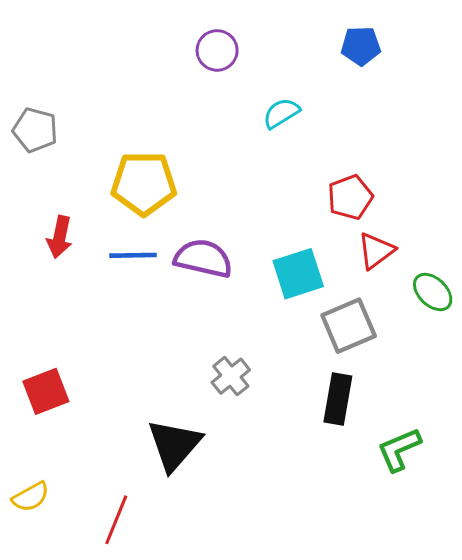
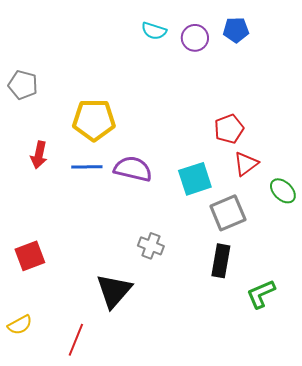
purple circle: (217, 50) -> (195, 38), moved
cyan semicircle: (281, 113) -> (154, 31), moved, turned -130
gray cross: (231, 376) -> (151, 246), turned -30

